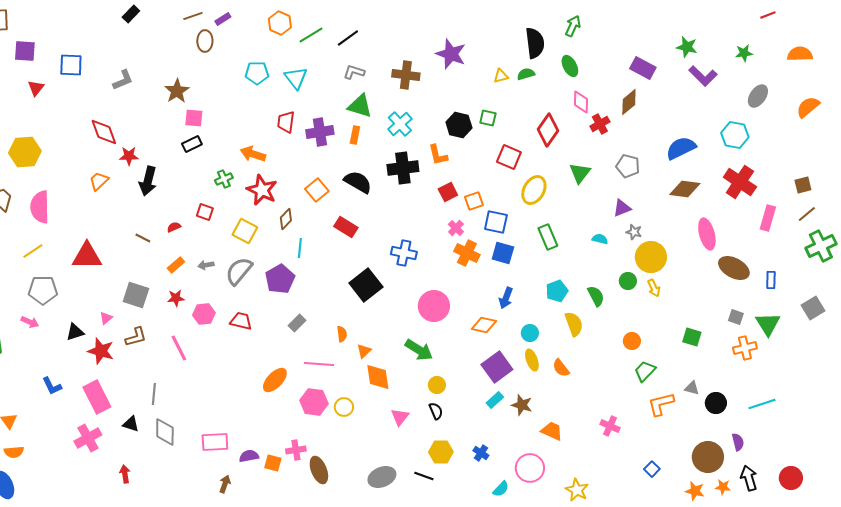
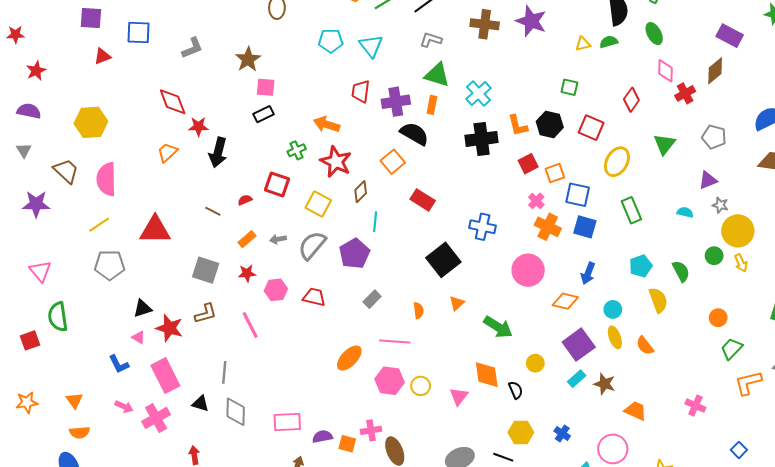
brown cross: (406, 75) -> (485, 24), moved
red triangle: (36, 88) -> (102, 56), turned 30
black hexagon: (459, 125) -> (550, 124), moved
red diamond: (548, 130) -> (631, 100), size x0.7
black semicircle: (358, 182) -> (414, 134), moved
red square: (205, 212) -> (277, 184), size x1.4
pink circle: (434, 306) -> (528, 270), moved
pink triangle: (106, 318) -> (138, 337), moved, turned -48
pink arrow: (30, 322) -> (124, 407), moved
orange triangle: (364, 351) -> (457, 303), moved
orange diamond: (378, 377) -> (487, 375), moved
yellow circle: (437, 385) -> (535, 363), moved
pink triangle: (400, 417) -> (459, 396), moved

